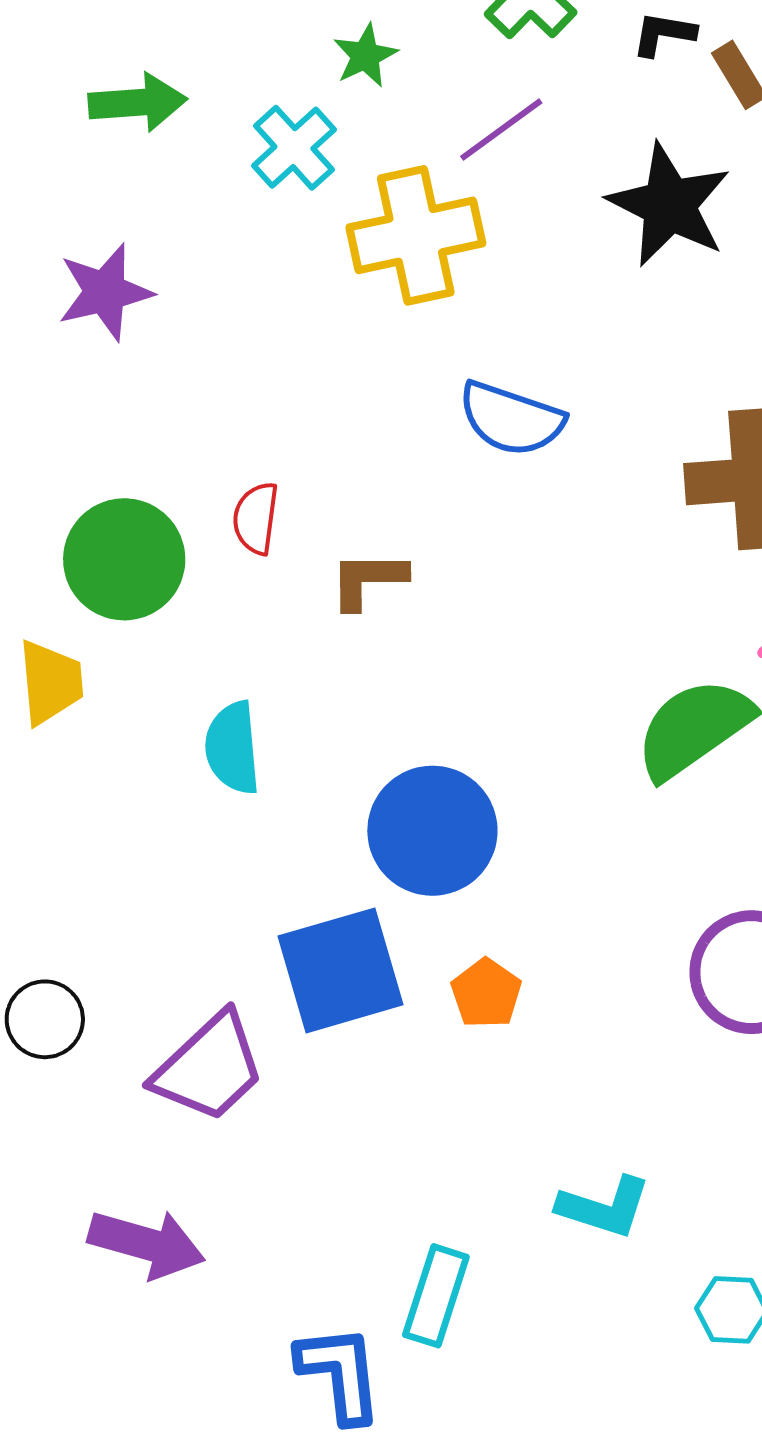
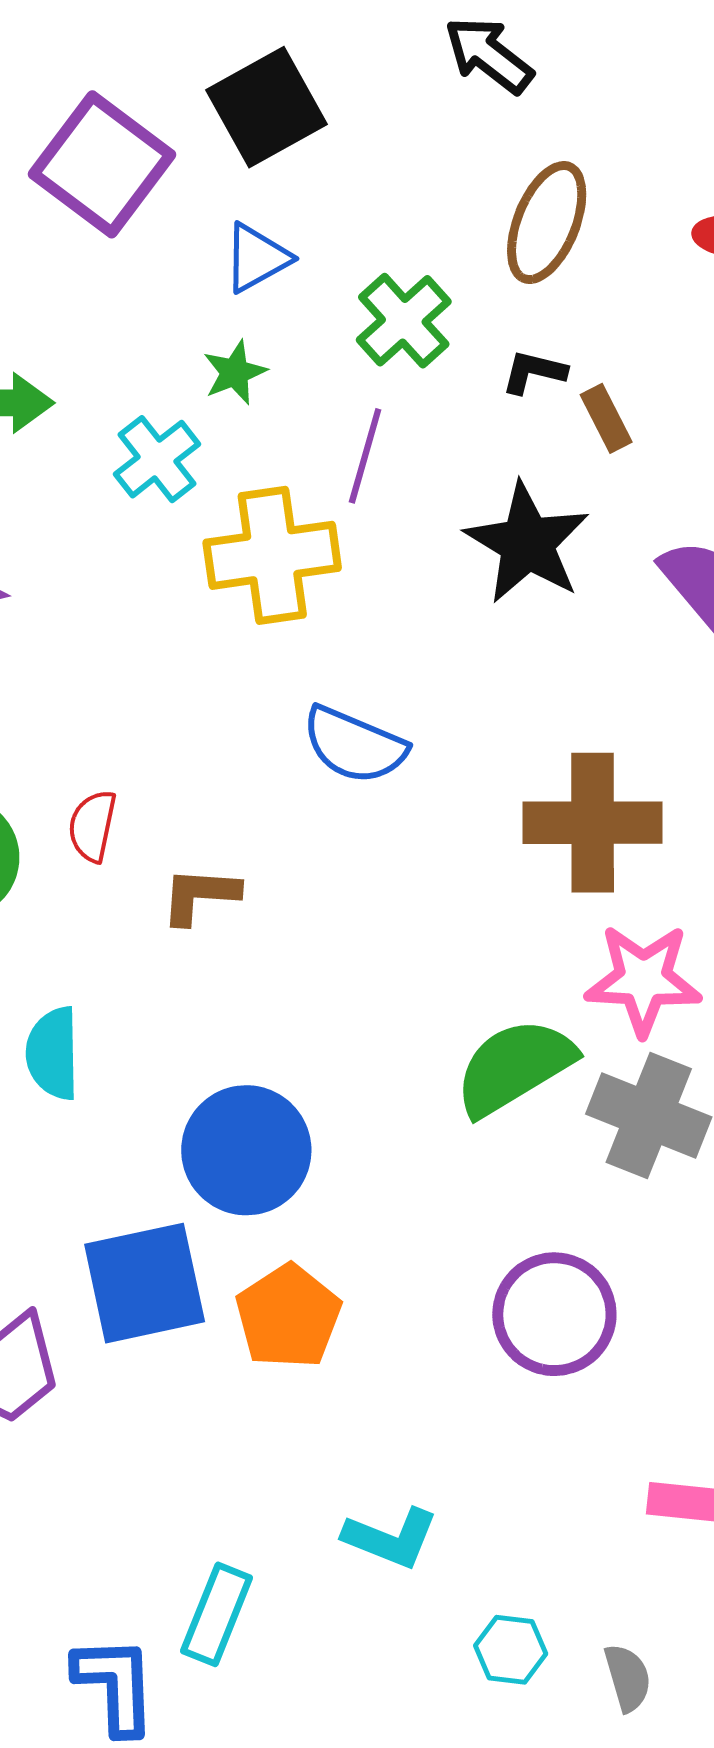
purple line: (501, 130) -> (365, 456), turned -42
orange pentagon: (486, 993) -> (288, 1316), size x1.5

